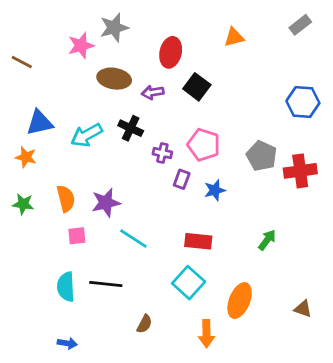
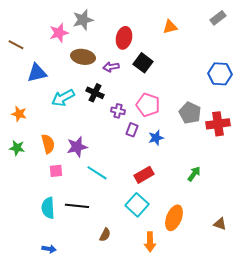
blue triangle: (40, 123) -> (37, 73), moved
red rectangle: (198, 241) -> (144, 175), turned -36

